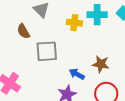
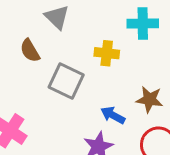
yellow cross: (74, 23) -> (107, 53), moved
gray square: (47, 51) -> (66, 81), turned 30

